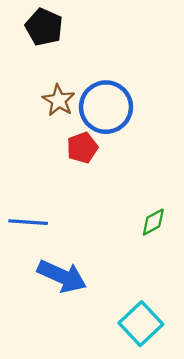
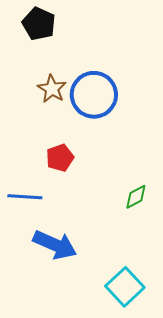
red pentagon: (82, 148) -> (60, 158), moved

